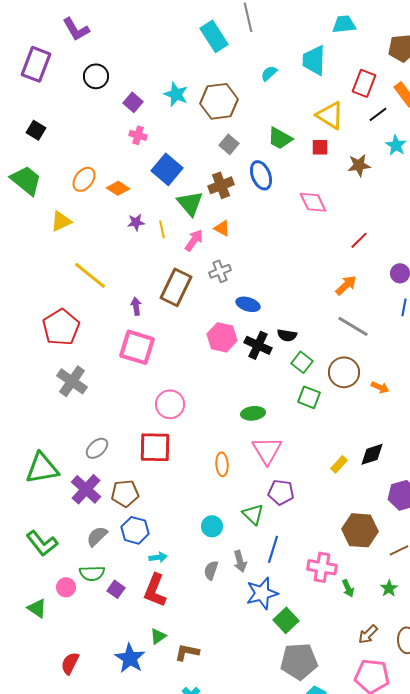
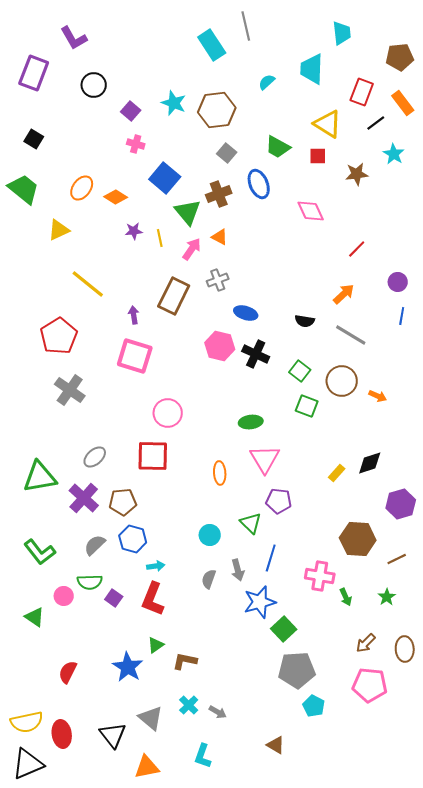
cyan trapezoid: (344, 24) -> (342, 33), turned 90
black semicircle: (287, 335) -> (305, 321), moved

